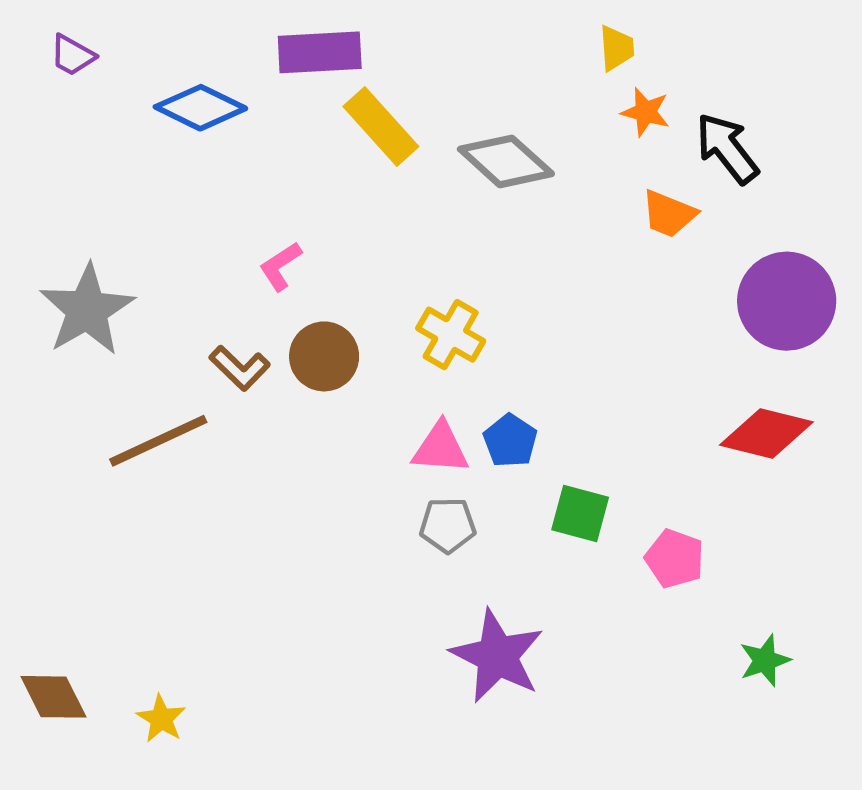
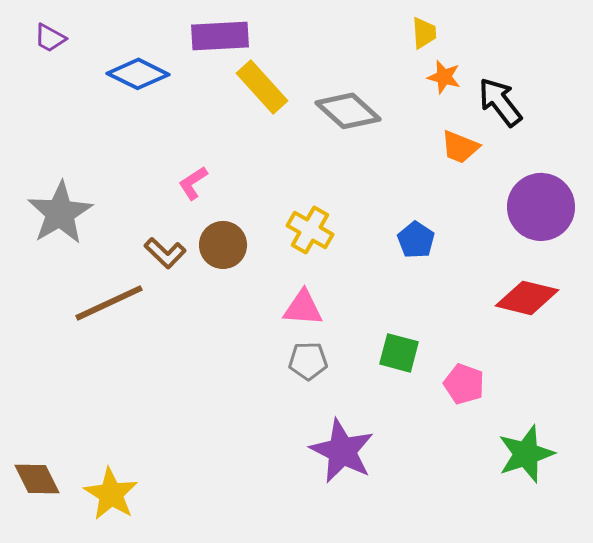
blue pentagon: (510, 441) -> (416, 240), moved
green star: (765, 660) -> (526, 454), size x1.6
yellow star: (161, 719) -> (111, 494), size x1.6

